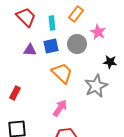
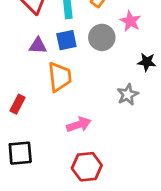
orange trapezoid: (62, 73) -> (60, 77), moved, turned 40
gray star: (96, 86) -> (128, 95), size x0.7
pink arrow: (60, 108) -> (79, 125), turned 36

